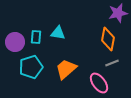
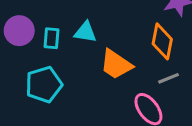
purple circle: (15, 42) -> (19, 31), moved
orange trapezoid: (66, 69) -> (116, 64), moved, turned -105

